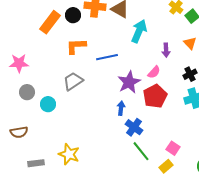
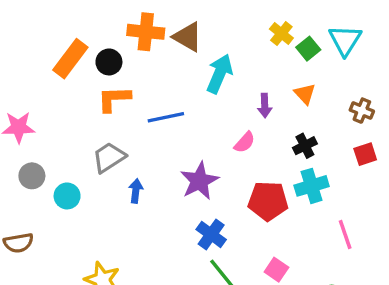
black circle: (73, 15) -> (109, 62), moved
purple star: (129, 82) -> (199, 181), moved
red pentagon: (155, 96) -> (268, 201), moved, turned 30
blue arrow: (121, 108) -> (136, 191), moved

